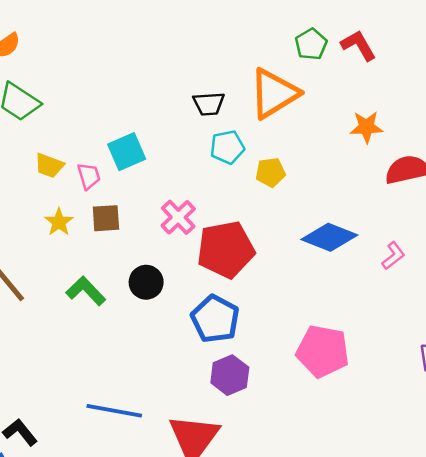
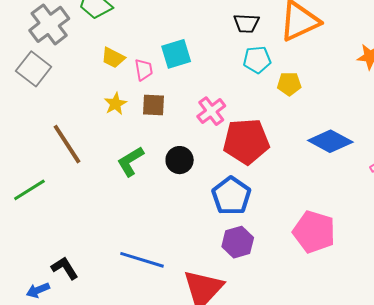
green L-shape: (86, 291) -> (130, 161), turned -84

